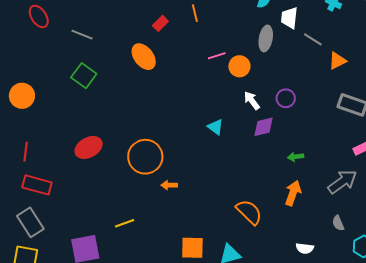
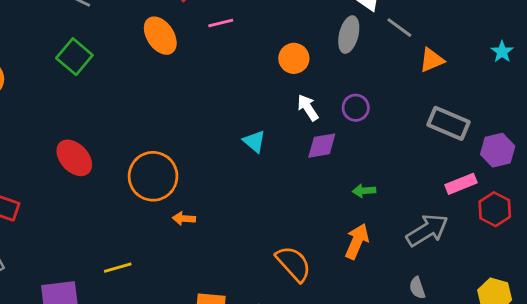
gray ellipse: (266, 38) -> (349, 35), moved
pink line: (217, 56) -> (221, 23), moved
red ellipse: (89, 147) -> (74, 158), turned 72

